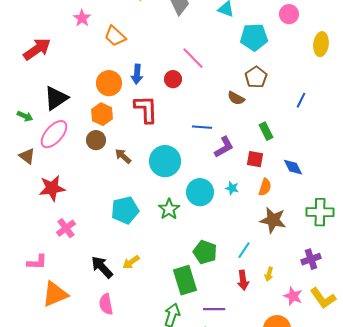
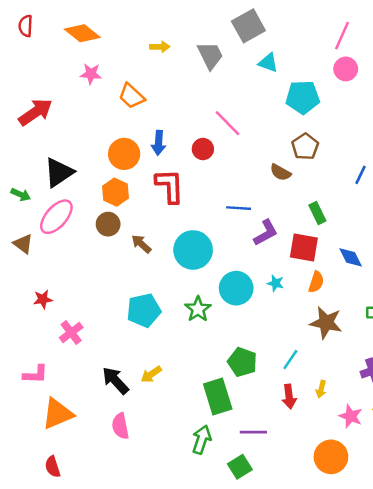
pink star: (82, 18) -> (91, 74), turned -30
red square: (255, 159) -> (304, 248), size x1.4
red star: (52, 188) -> (43, 299), moved, size x0.6

